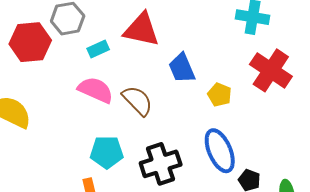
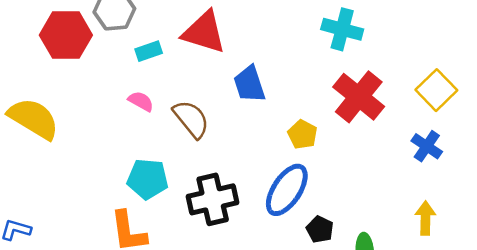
pink semicircle: (96, 90) -> (141, 101), size x0.6
yellow pentagon: (220, 95) -> (303, 134), moved
blue ellipse: (220, 151) -> (287, 190), turned 51

